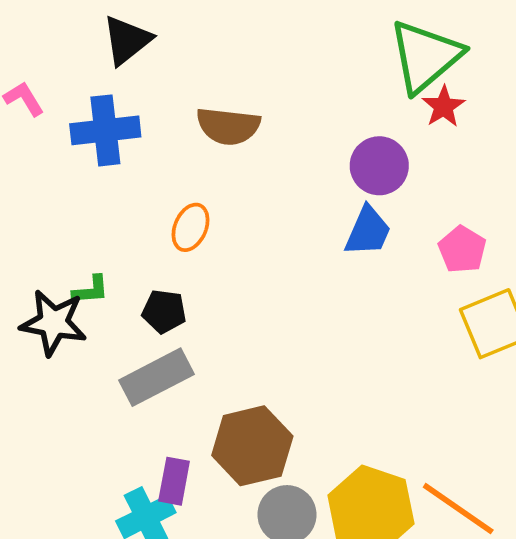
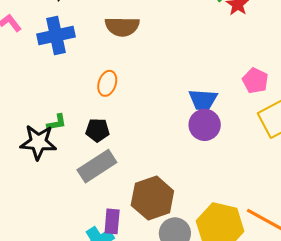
purple circle: (379, 166) -> (205, 125), moved
blue trapezoid: (368, 231) -> (203, 100), moved, turned 76

